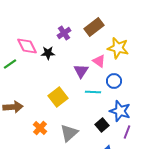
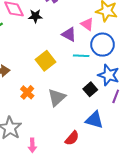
purple triangle: (81, 71) -> (69, 34), turned -35
blue circle: (114, 81) -> (103, 45), size x1.5

